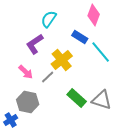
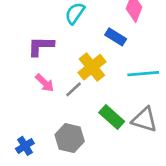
purple L-shape: (35, 44) -> (41, 46), moved, turned 35
cyan line: (101, 52) -> (143, 74), moved, turned -55
gray hexagon: (28, 102) -> (70, 138), moved

